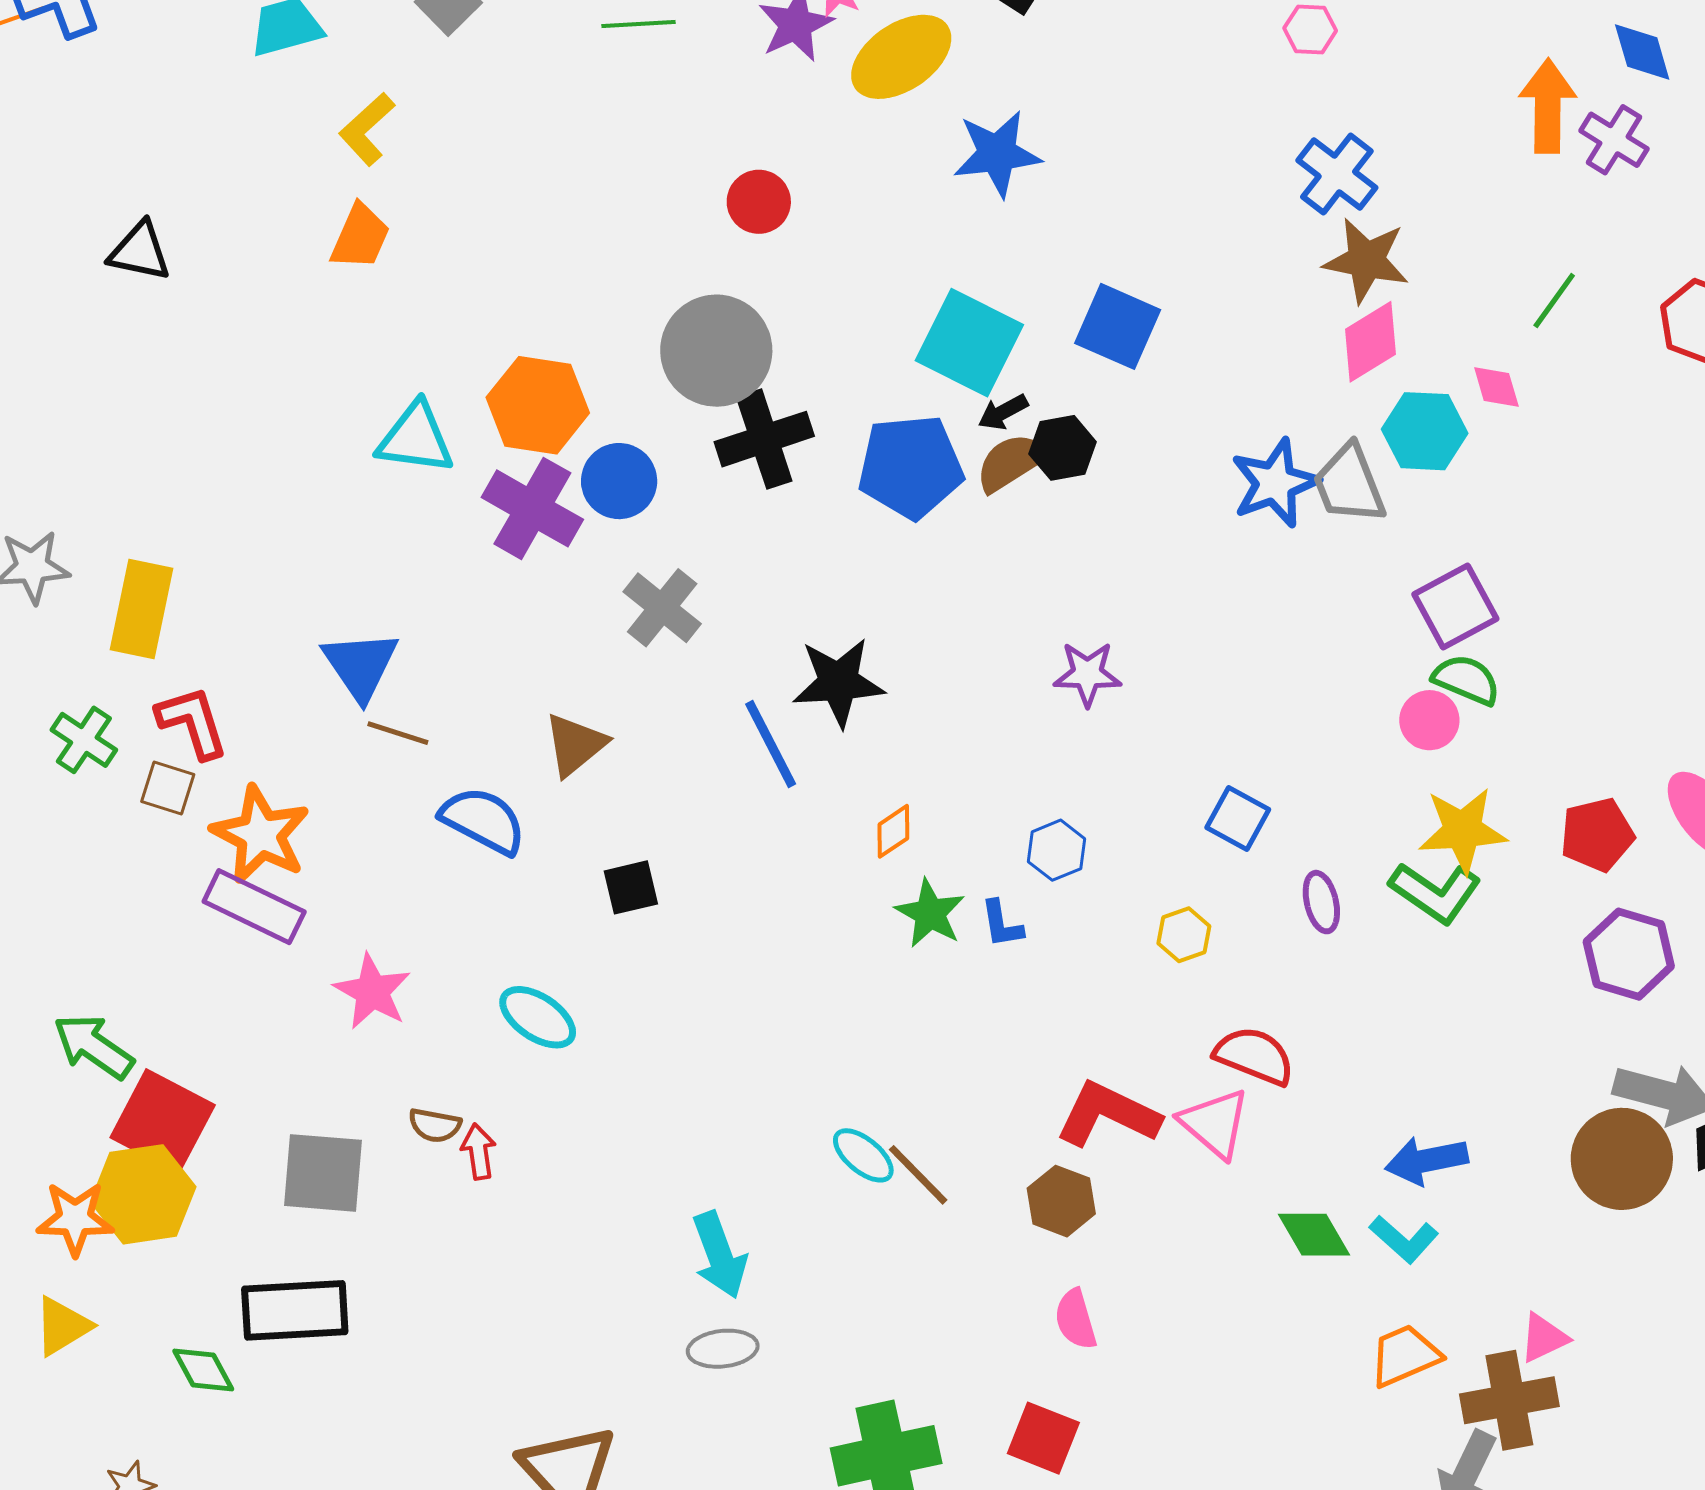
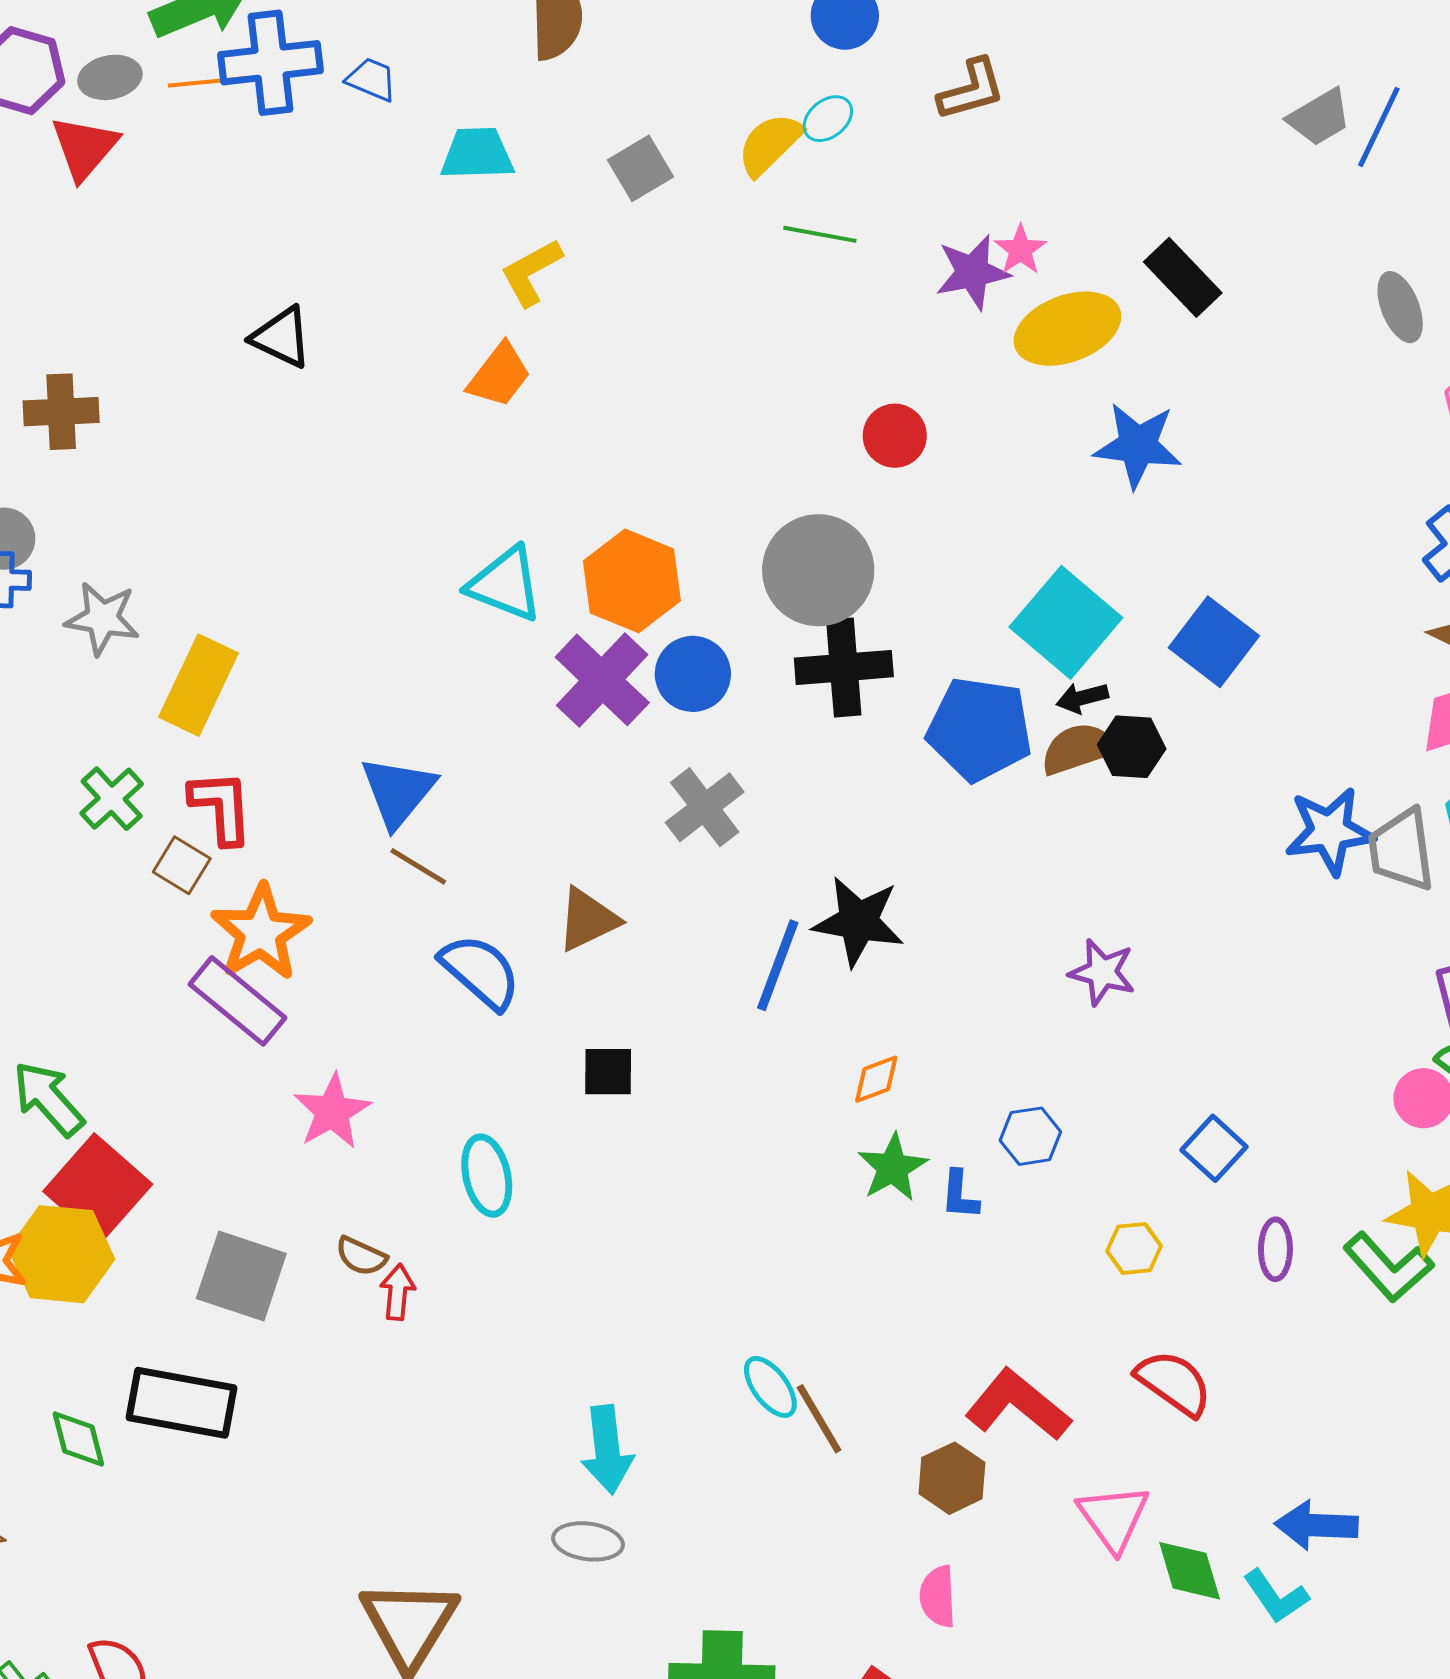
blue line: (771, 744) -> (778, 965), turned 34
cyan ellipse: (538, 1017) -> (487, 1176), turned 30
pink triangle: (1215, 1123) -> (1113, 1518), moved

